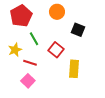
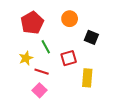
red square: (56, 50) -> (69, 58), turned 35

